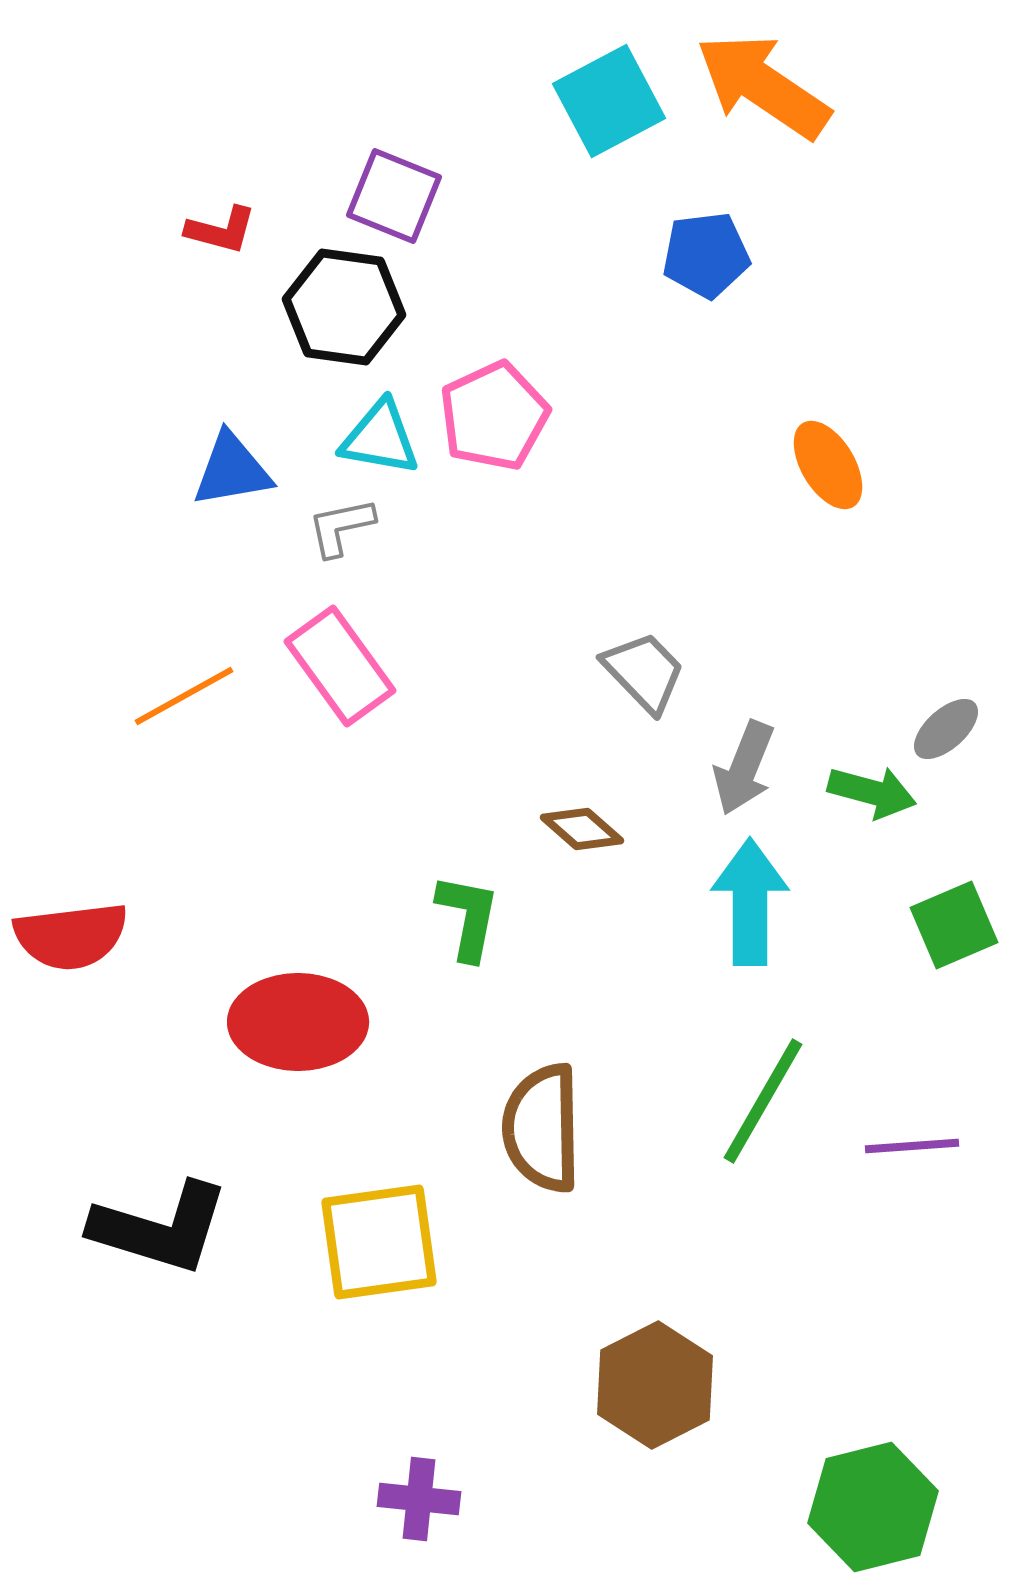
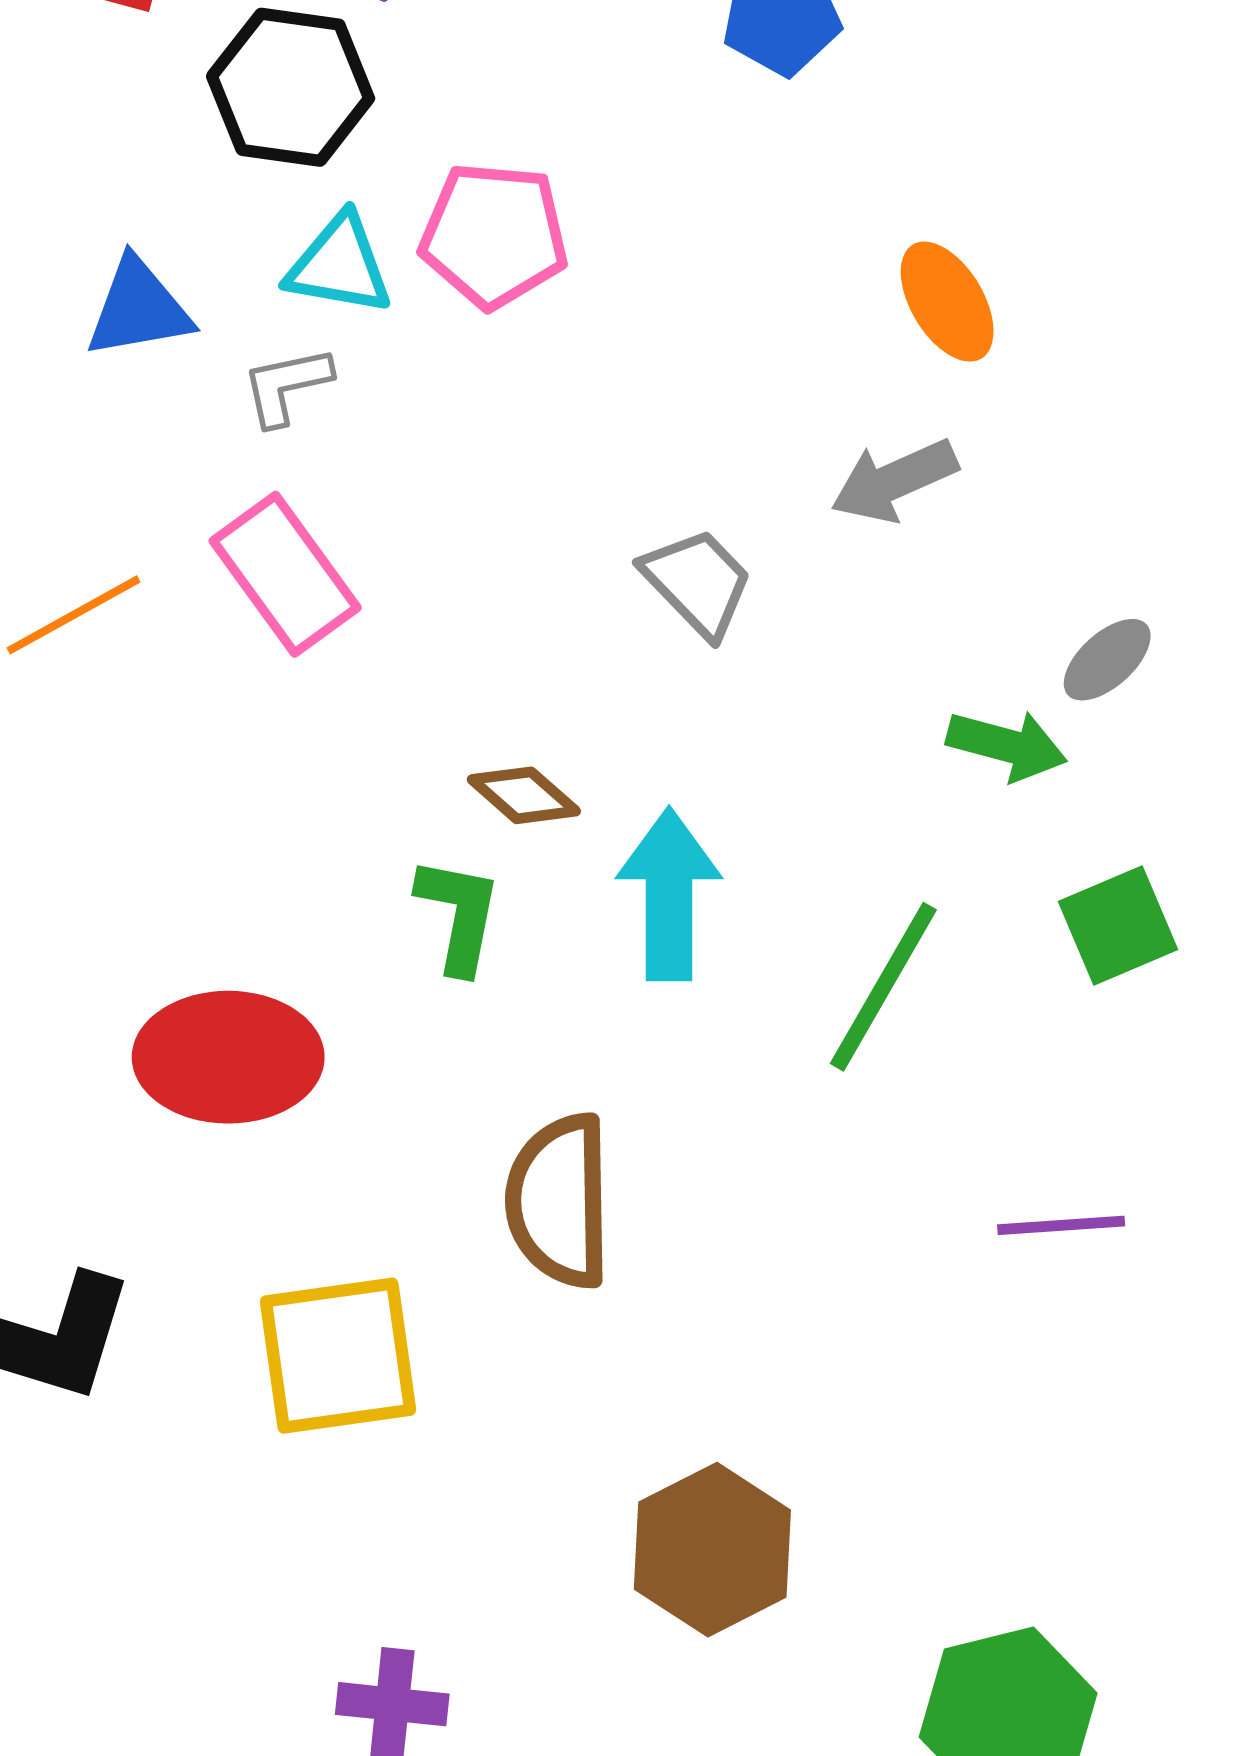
pink pentagon: (494, 416) -> (494, 235), turned 30
gray arrow: (744, 768) -> (894, 481), moved, turned 44
brown diamond: (582, 829) -> (524, 795), moved
cyan arrow: (750, 902) -> (669, 894), moved
green line: (763, 1101) -> (883, 987), moved

